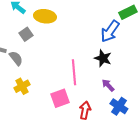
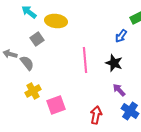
blue arrow: (110, 31) -> (121, 36), size x0.6
pink line: (74, 72) -> (85, 60), moved
pink square: (60, 98) -> (56, 105), moved

